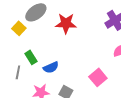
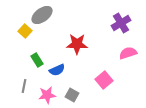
red star: (66, 23) -> (77, 44), moved
gray line: (18, 72) -> (24, 86), moved

